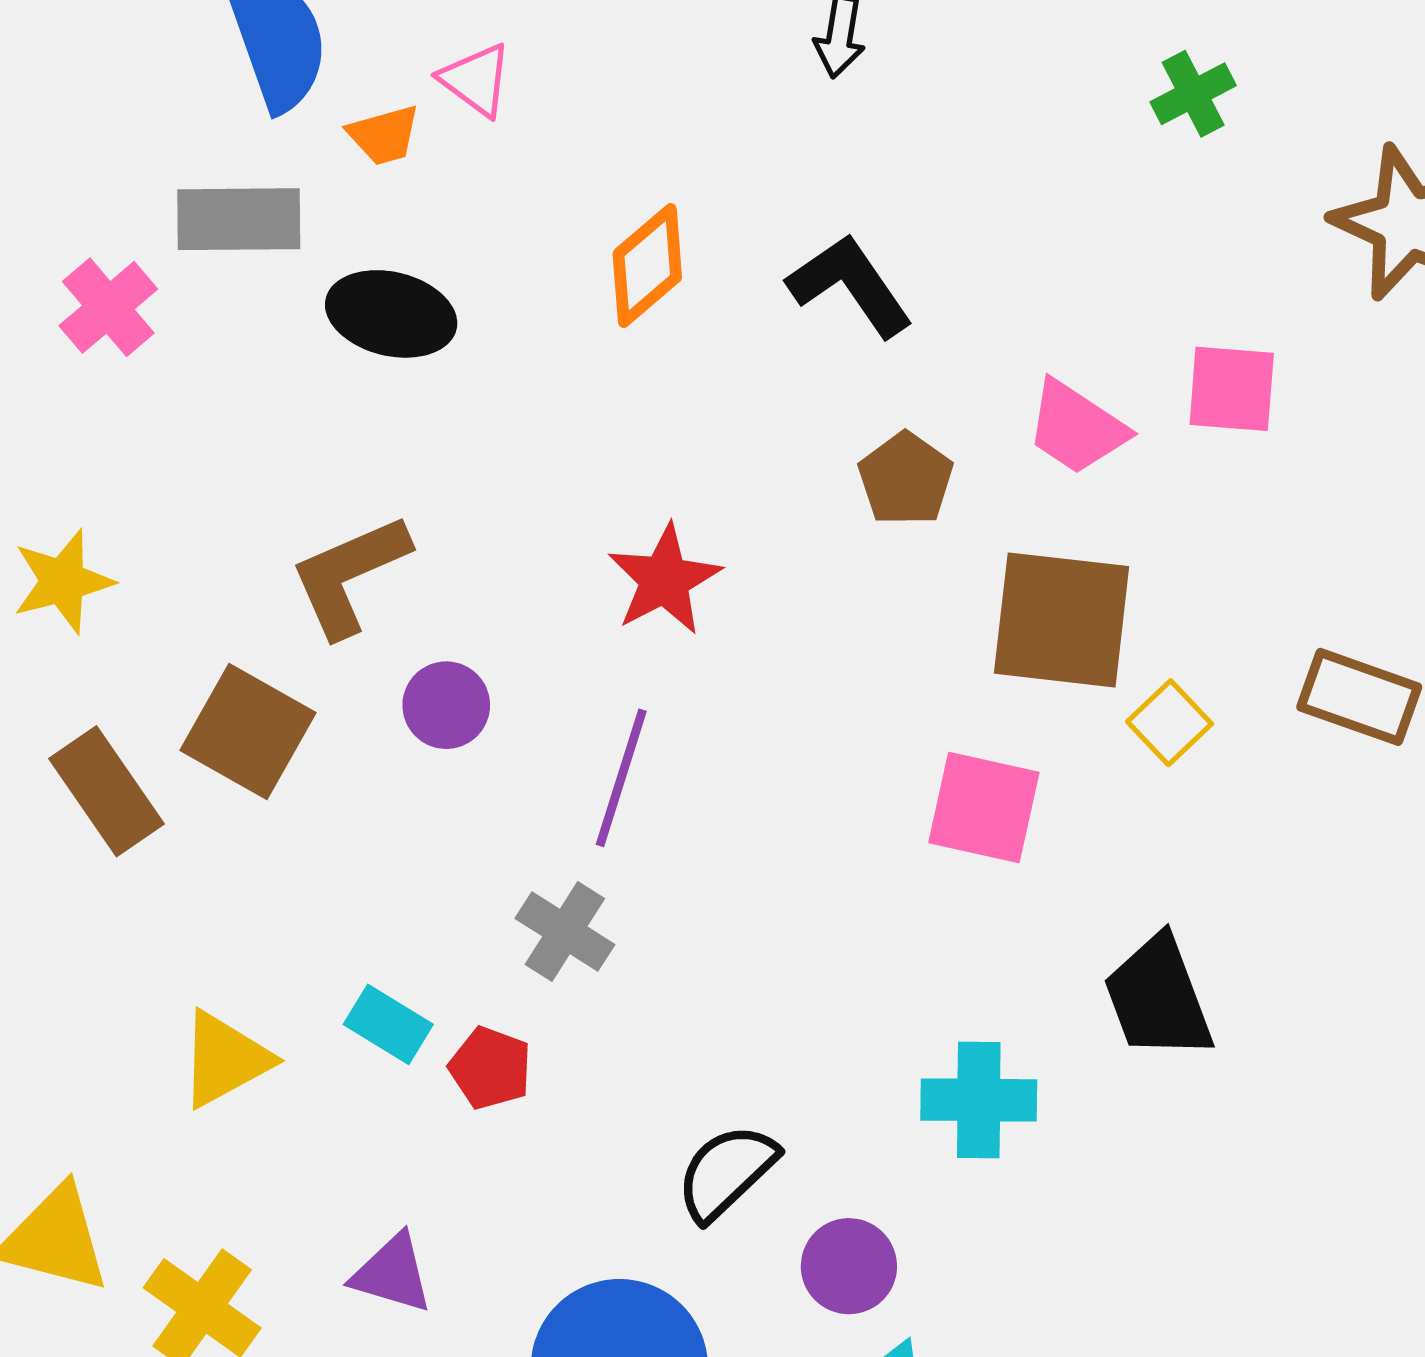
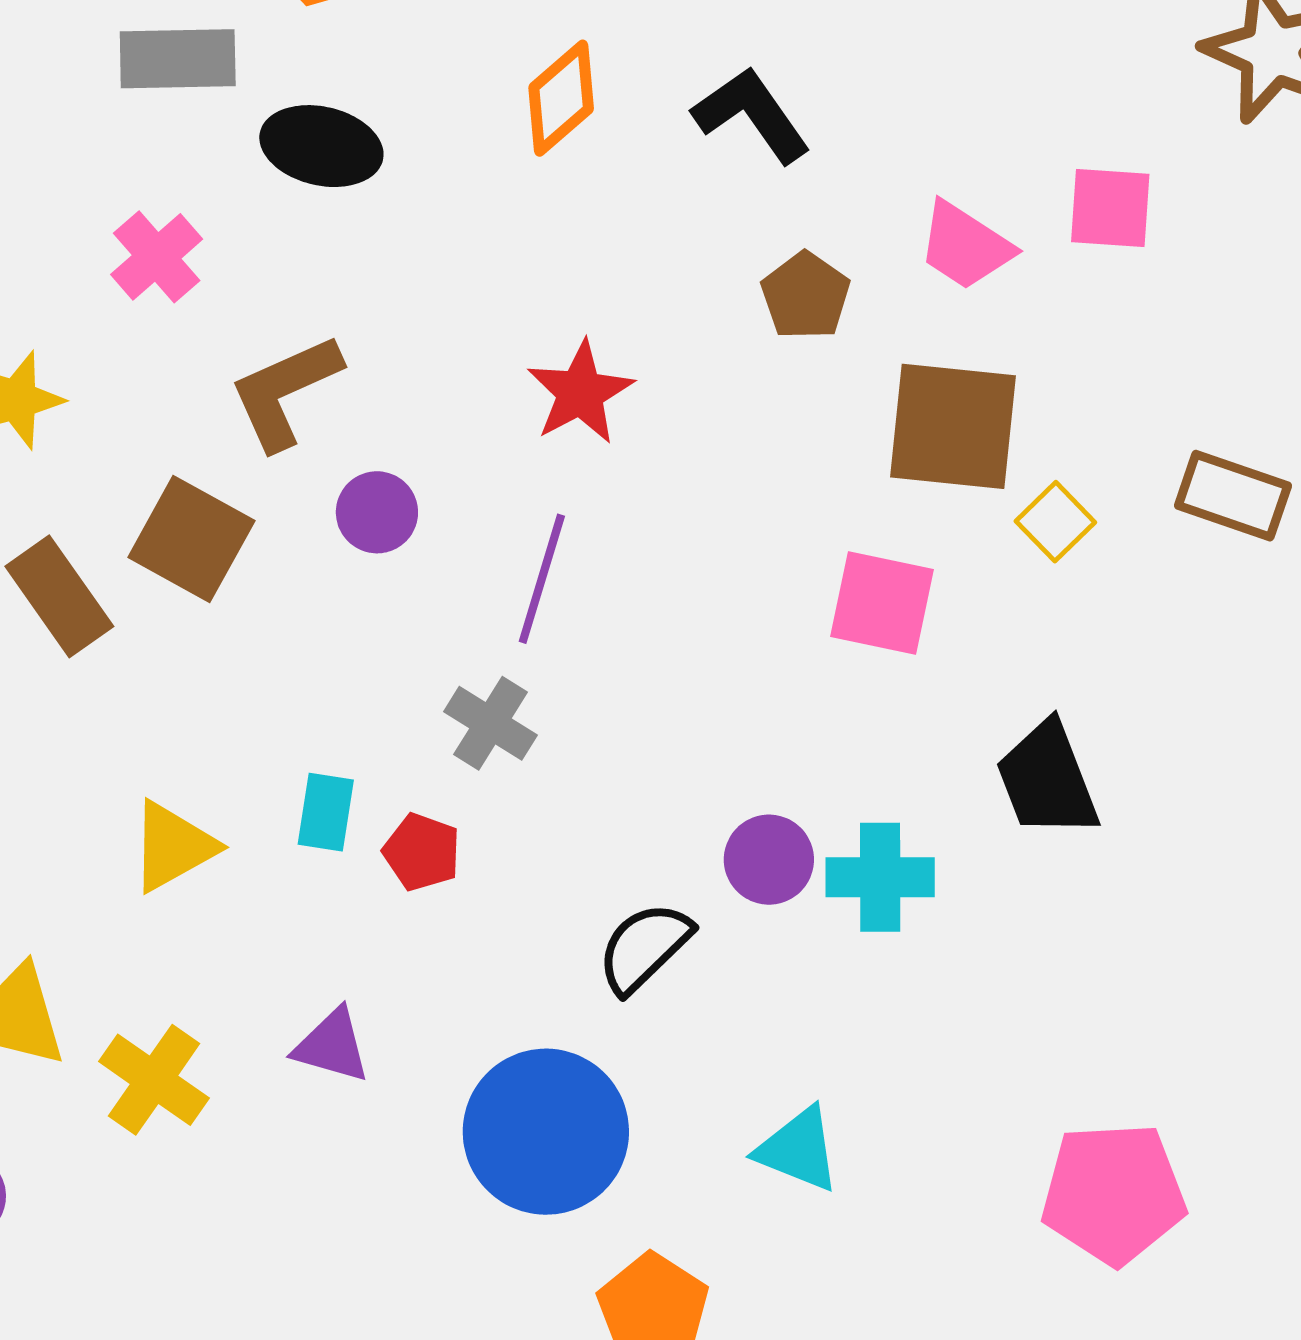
pink cross: (108, 307) -> (157, 257), moved
cyan rectangle: (388, 1024) -> (326, 812), turned 68
purple circle: (849, 1266) -> (769, 860), moved

